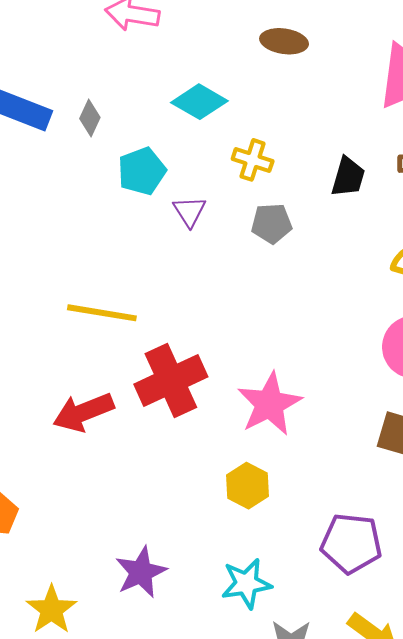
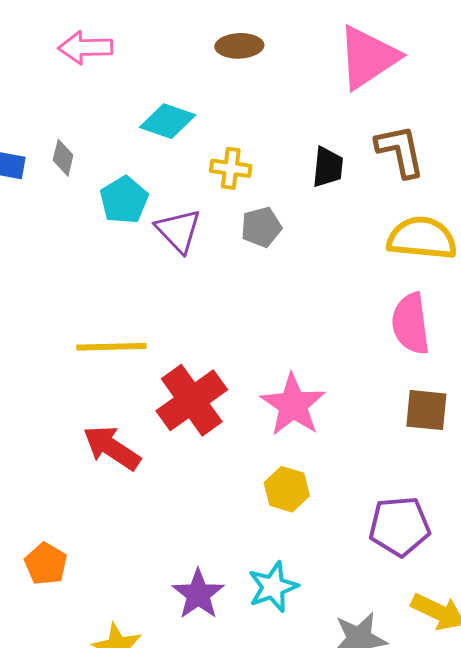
purple triangle: (189, 211) -> (178, 231), size x1.4
red arrow: (83, 412) -> (112, 448), turned 66
cyan star: (246, 583) -> (273, 587), moved

